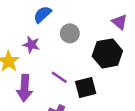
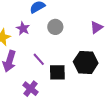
purple triangle: (120, 22) -> (96, 27), turned 32
black hexagon: (107, 53) -> (86, 62), moved

